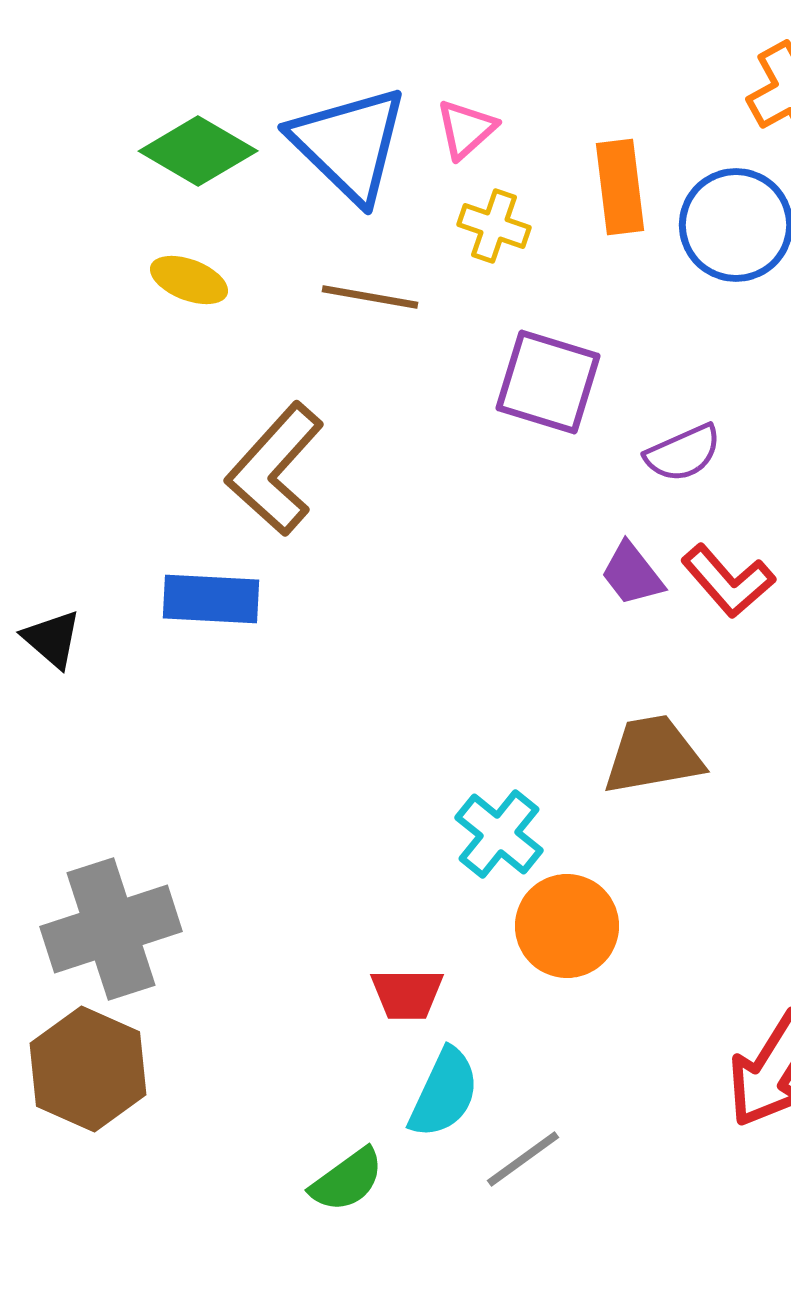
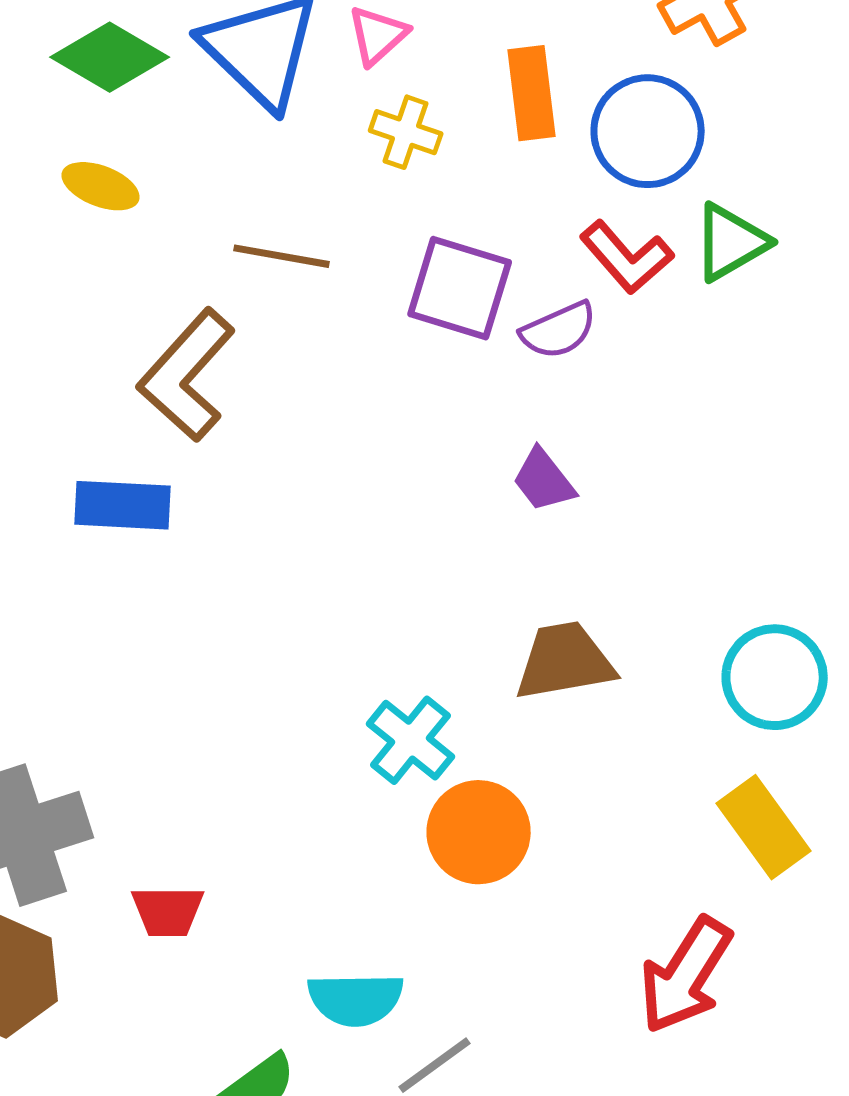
brown line: (370, 297) -> (282, 256), moved
purple semicircle: (683, 453) -> (559, 330), moved
red L-shape: (728, 581) -> (627, 257), moved
red trapezoid: (407, 994) -> (168, 911), moved
cyan semicircle: (444, 1093) -> (356, 999), turned 64

